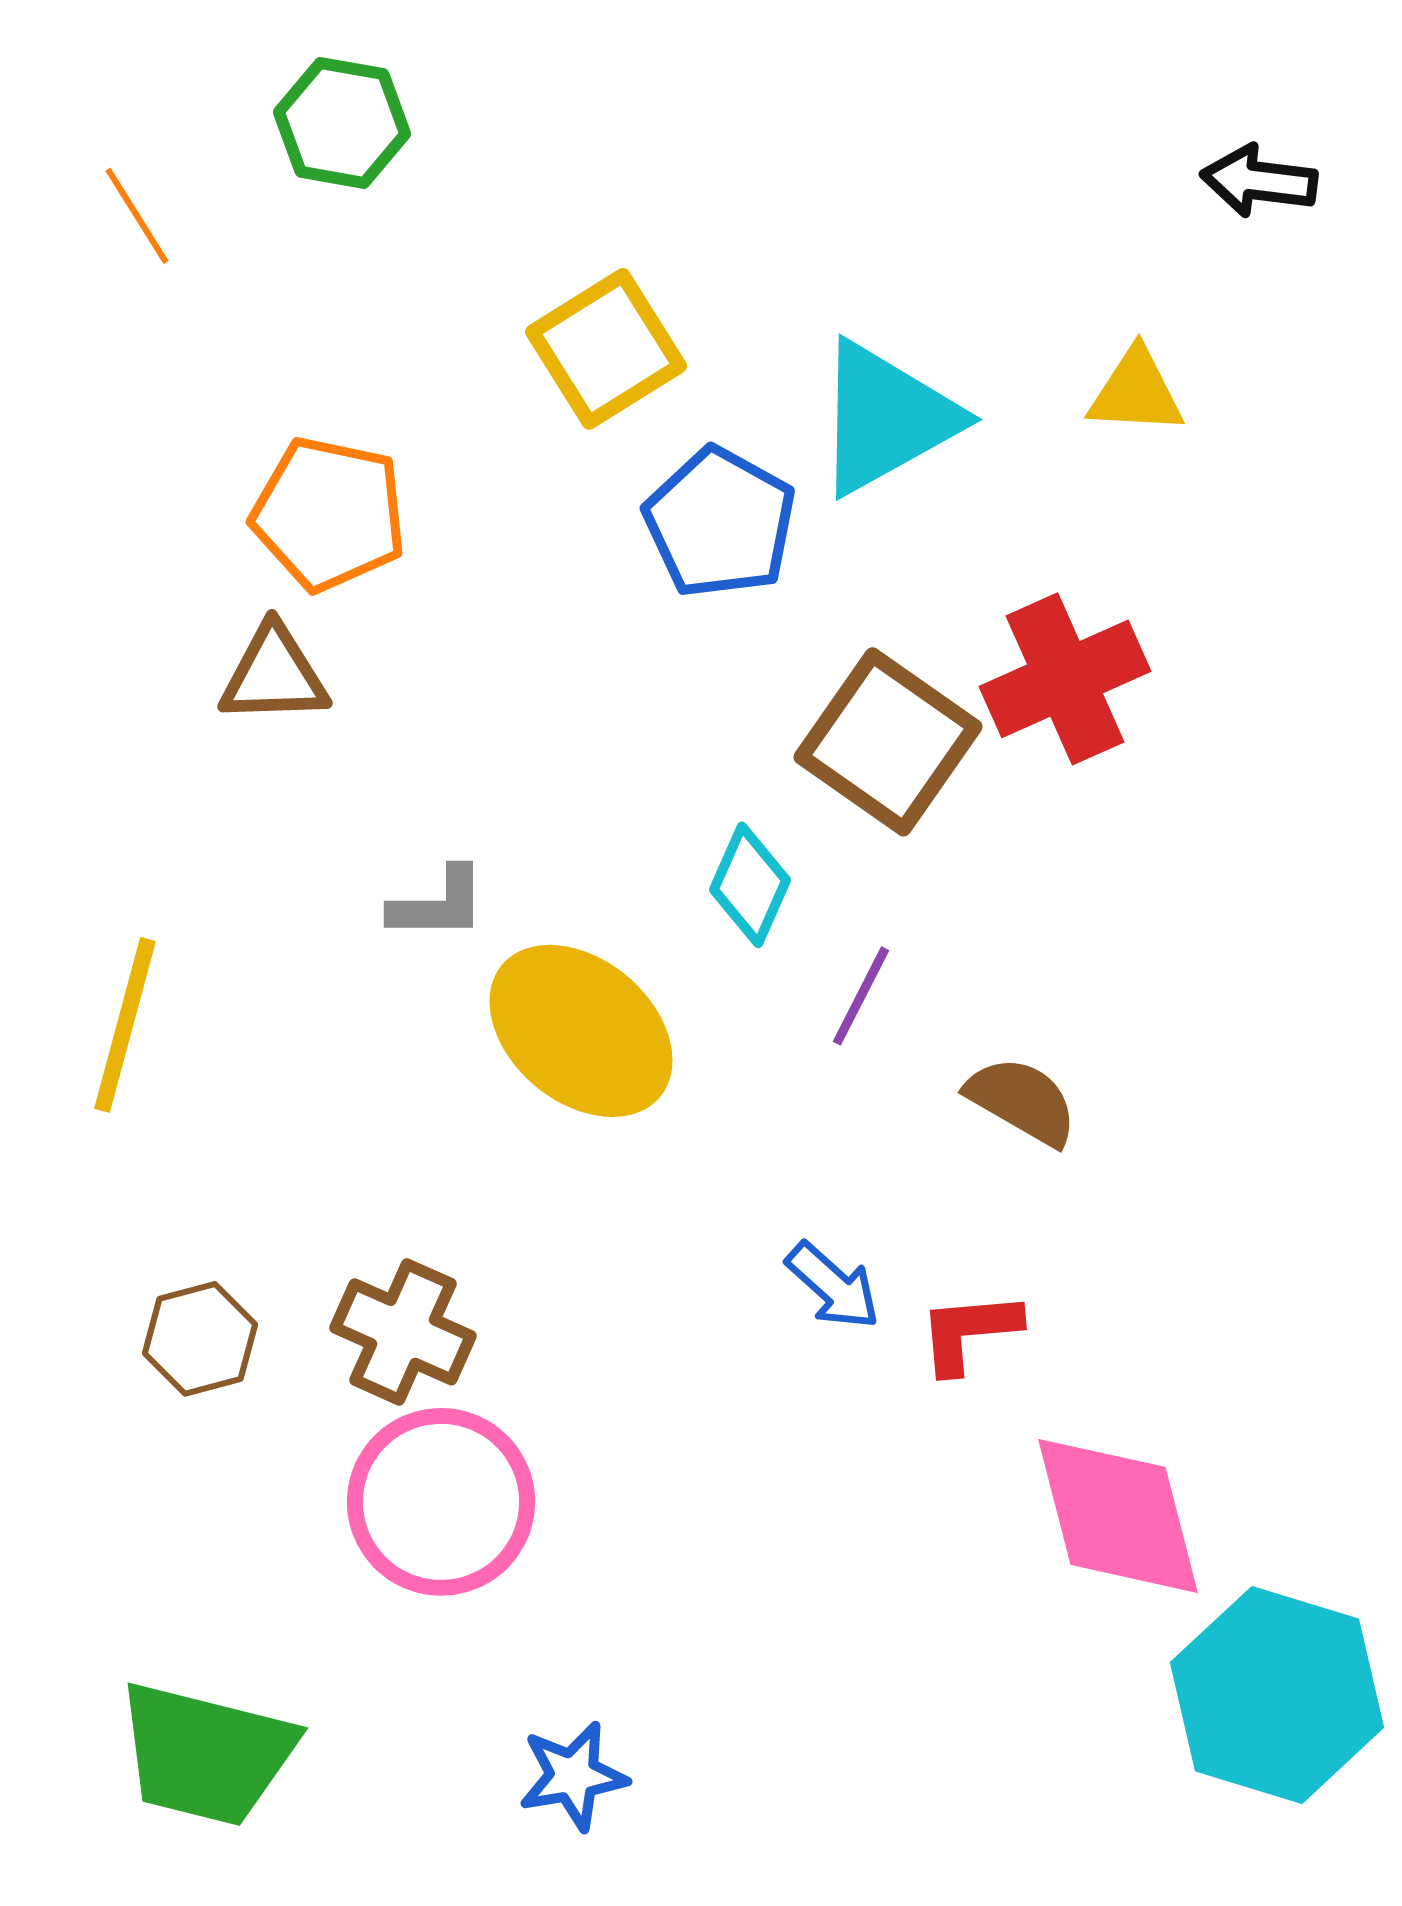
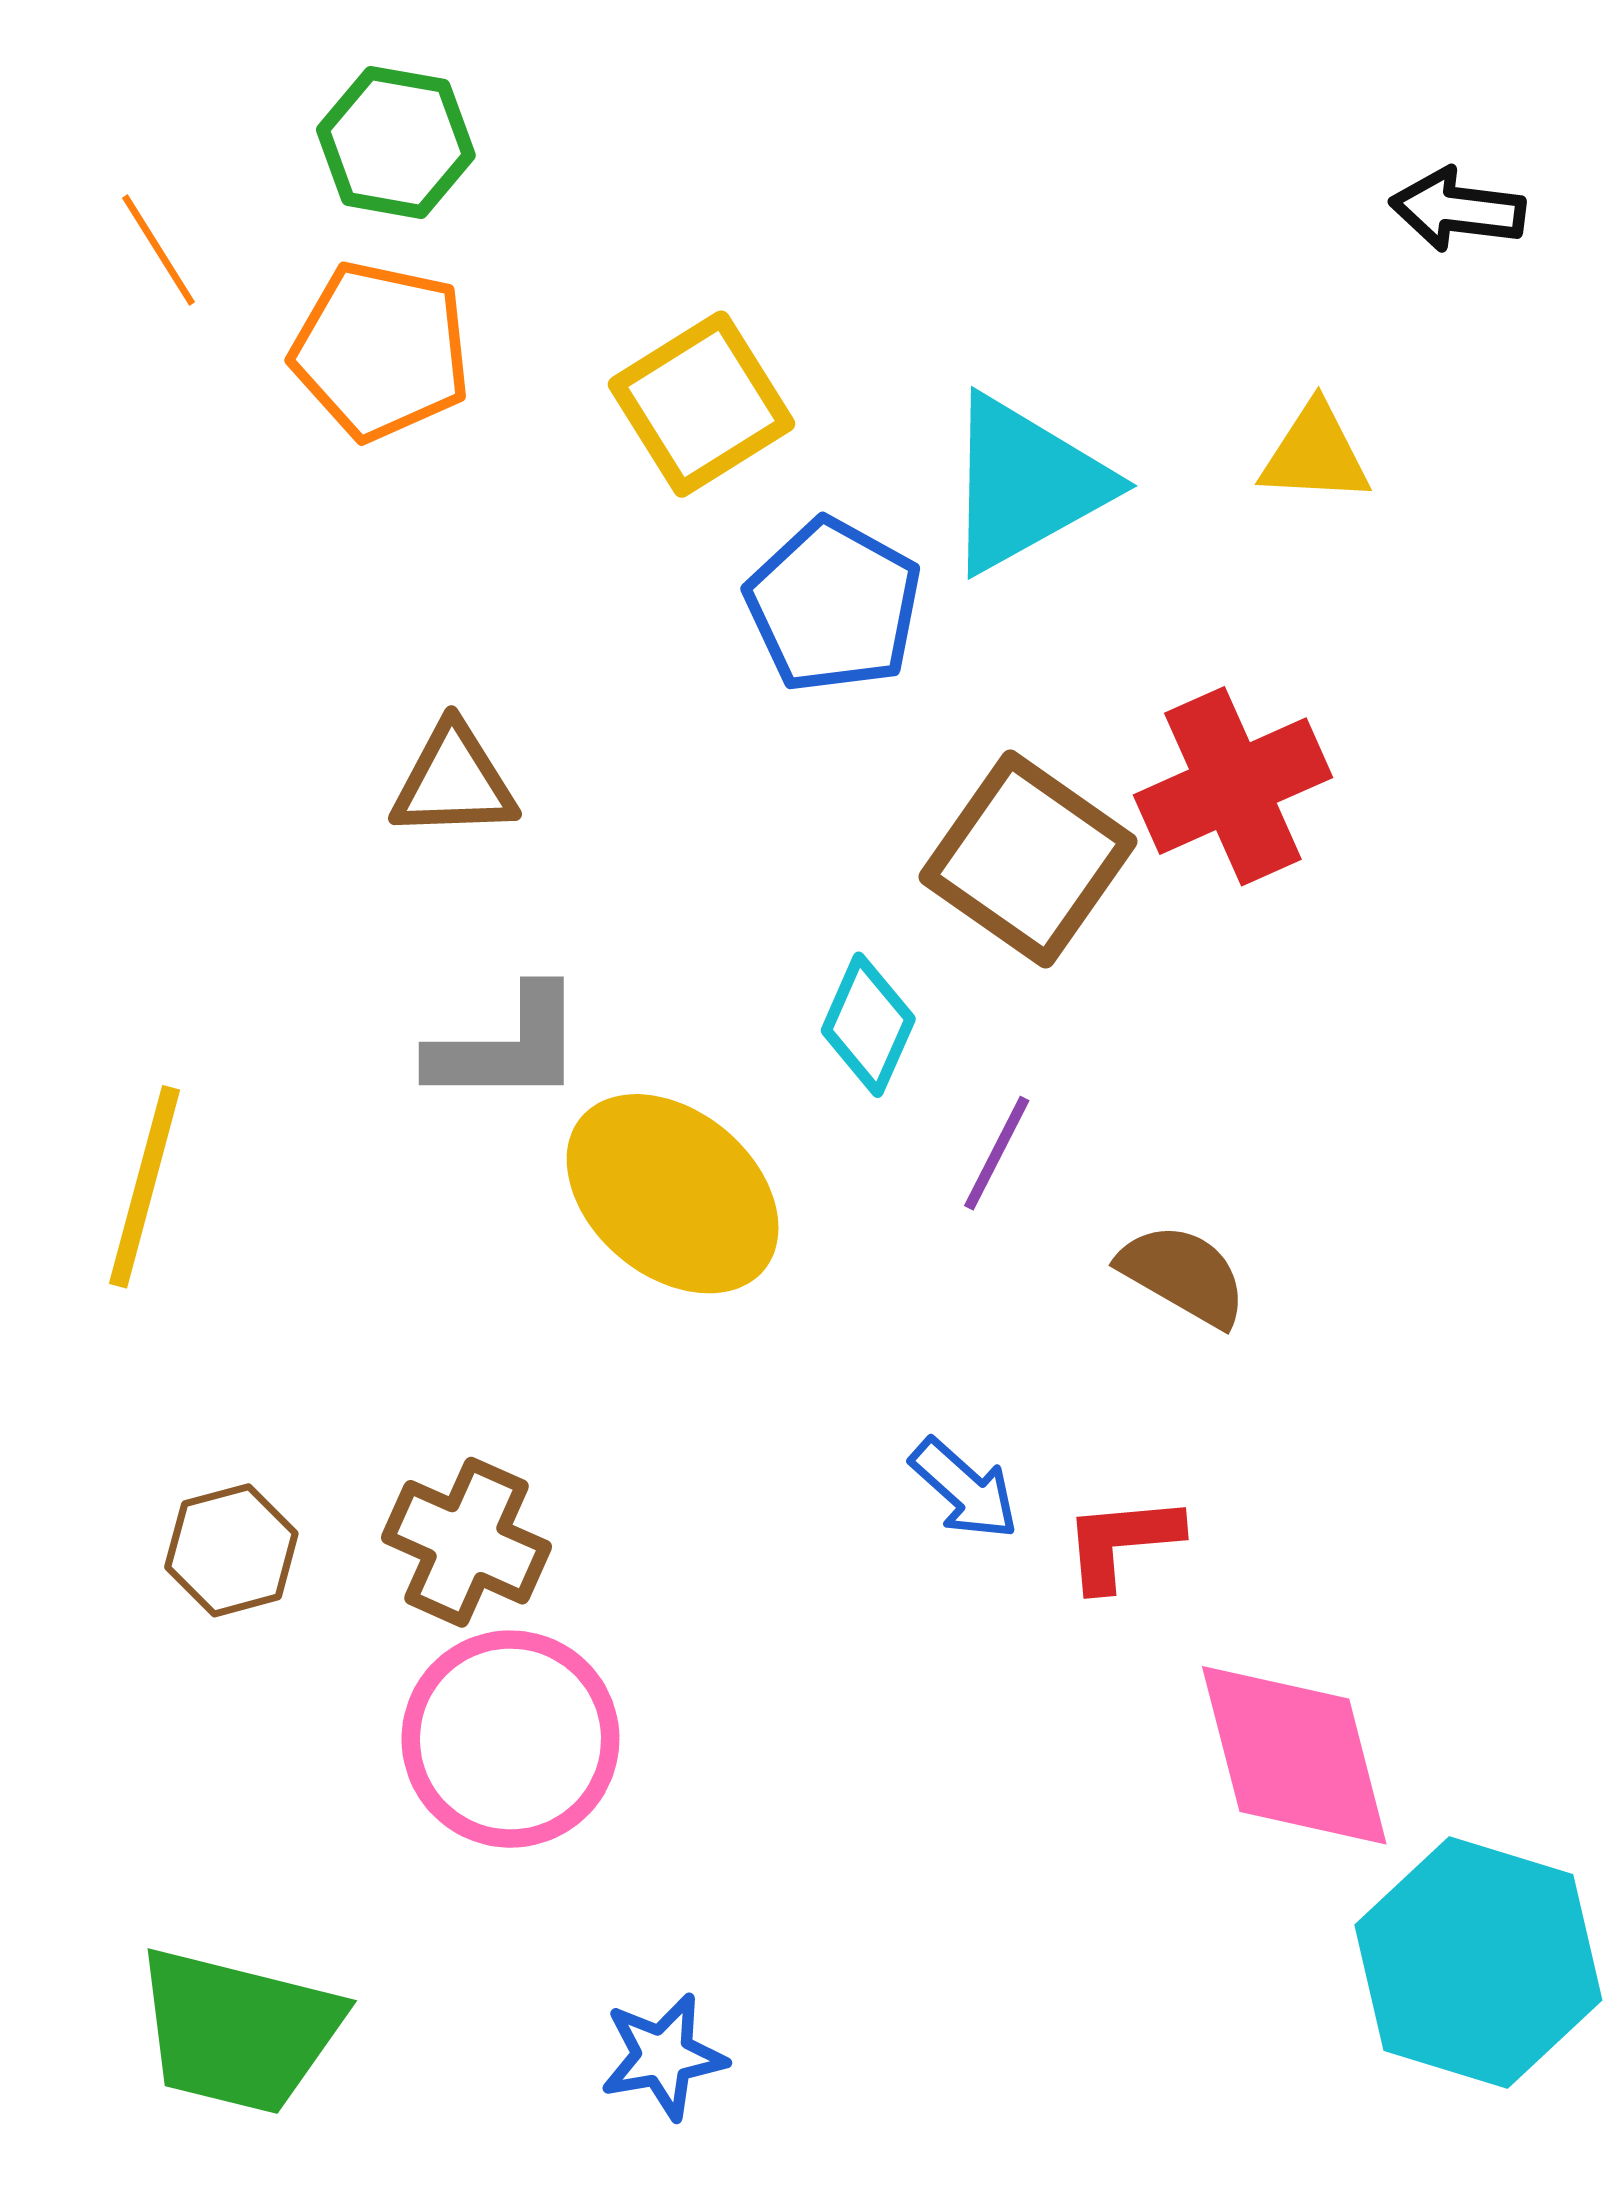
orange pentagon: (329, 514) -> (381, 351), moved
brown triangle: (274, 675) -> (454, 782), moved
gray L-shape: (438, 904) -> (507, 1047), size x1.4

